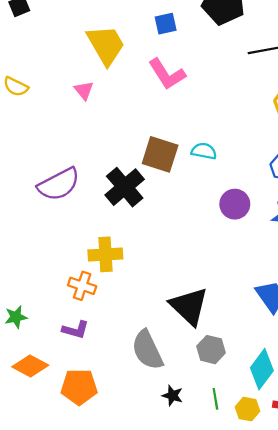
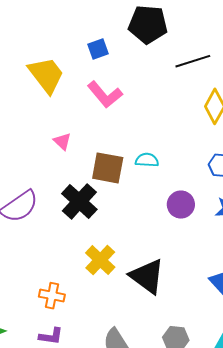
pink triangle: (84, 90) -> (62, 141), moved
yellow cross: (105, 254) -> (100, 260), moved, turned -36
black triangle: (189, 306) -> (147, 276), moved

